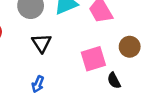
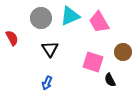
pink square: (93, 59) -> (93, 62), turned 35

